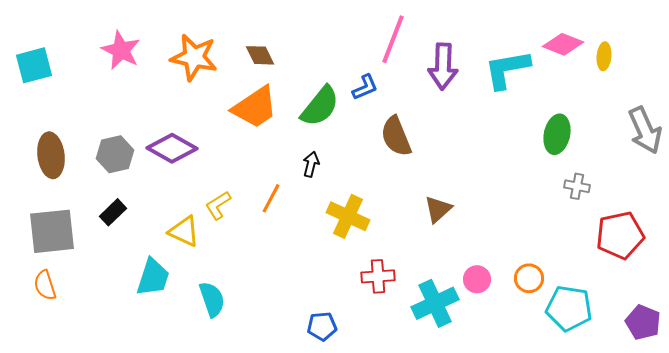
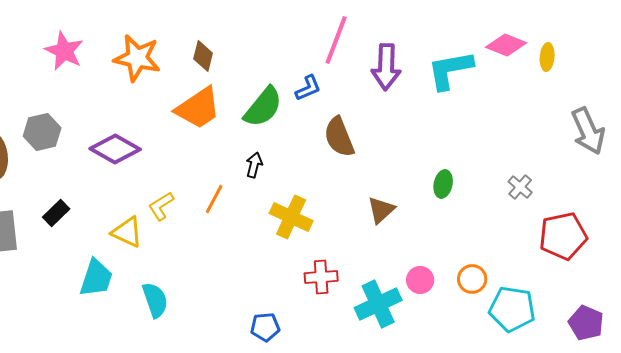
brown diamond: (260, 55) -> (203, 56), turned 40
green ellipse: (557, 134) -> (443, 184), moved, size x0.7
gray hexagon: (115, 154) -> (42, 132), moved
gray cross: (577, 186) -> (520, 187), turned 30

